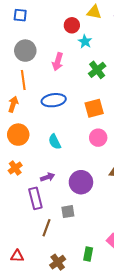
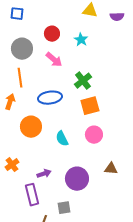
red circle: (72, 25) -> (52, 34), moved
pink arrow: (58, 62) -> (54, 60), turned -66
green cross: (97, 70) -> (83, 81), moved
orange circle: (18, 135) -> (31, 127), moved
cyan semicircle: (55, 142) -> (62, 139), moved

